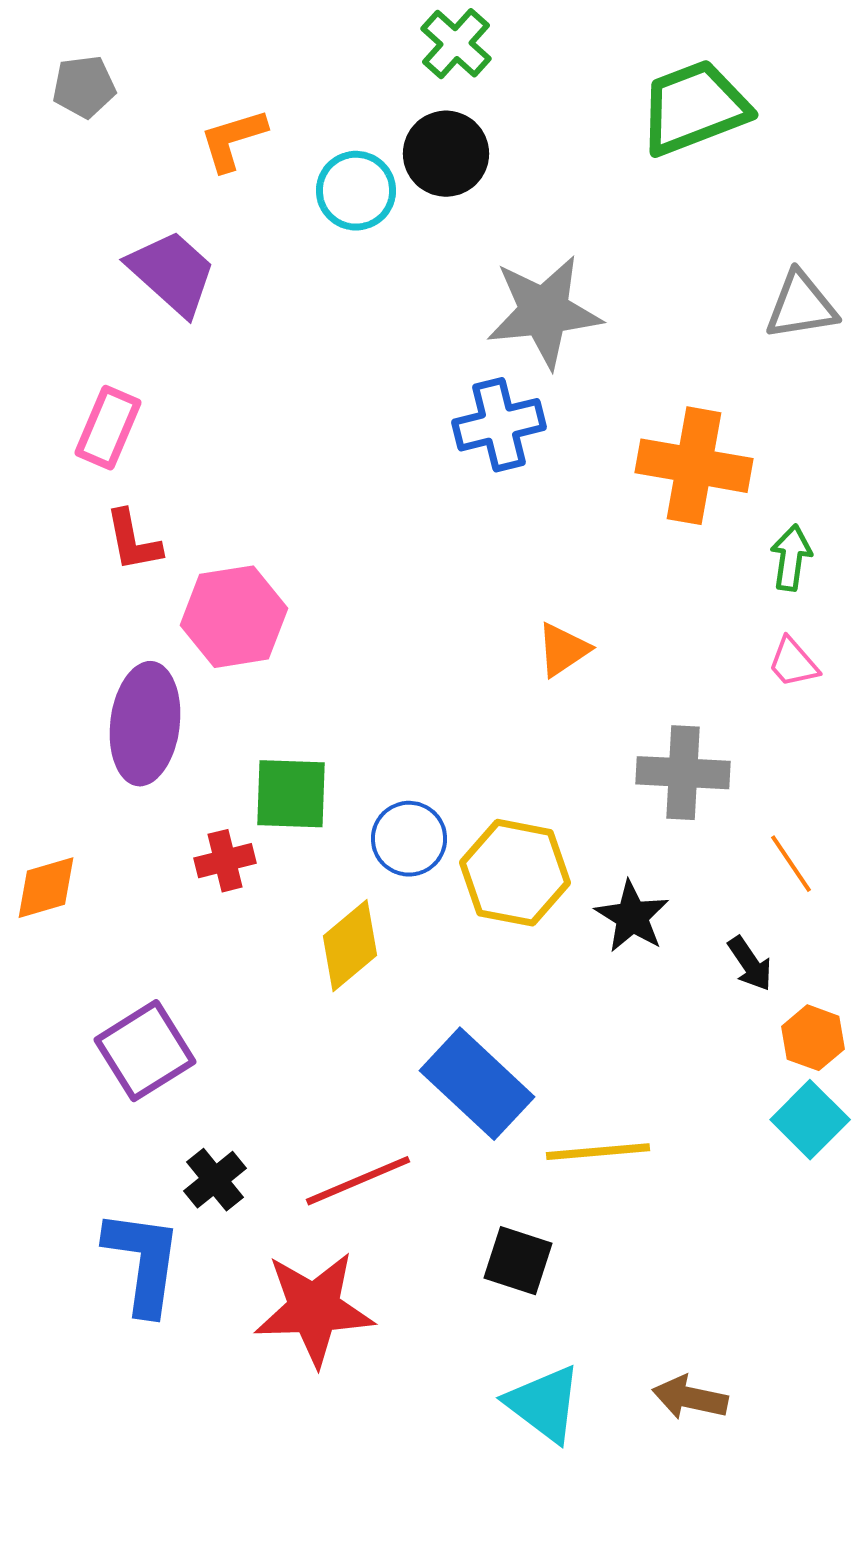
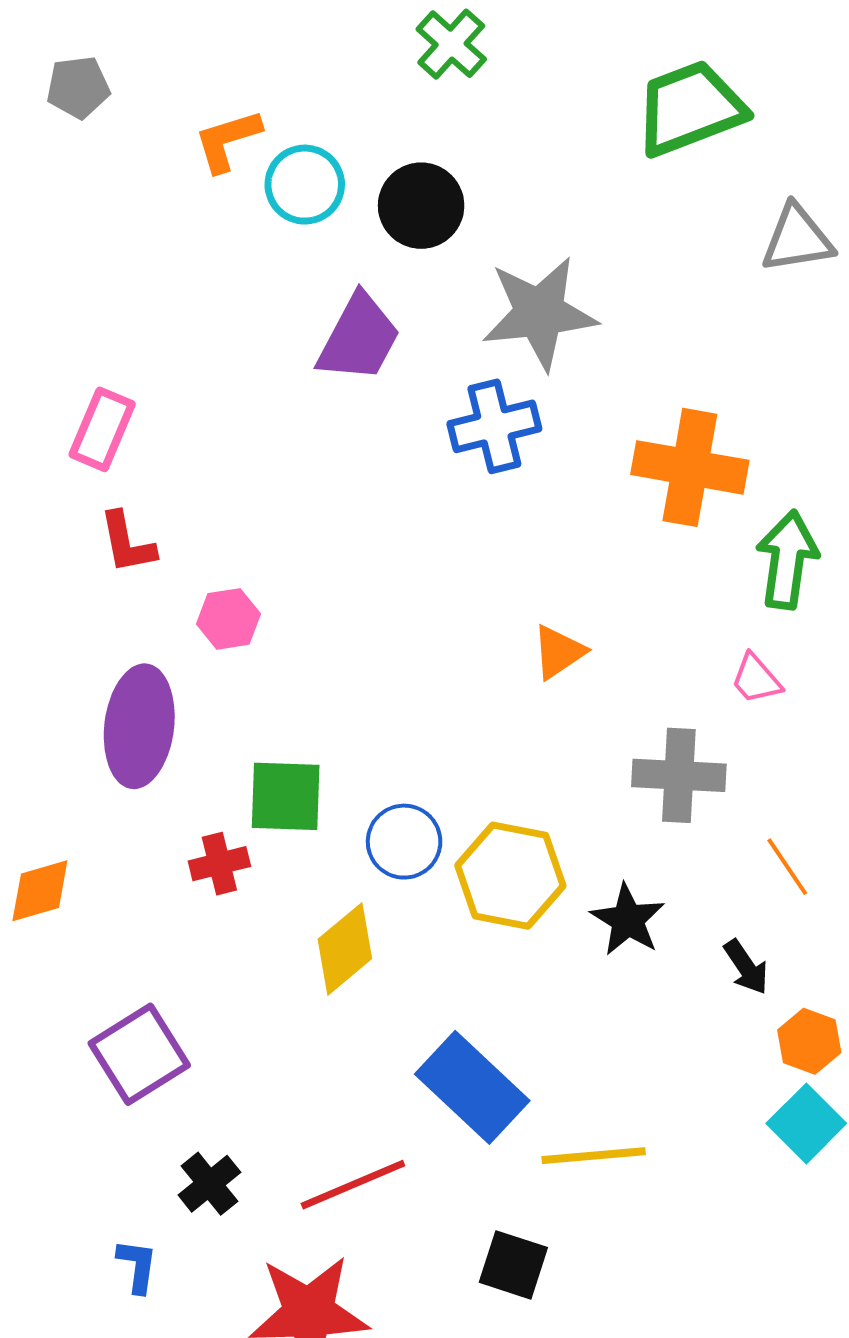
black circle: (446, 154) -> (421, 206), moved
cyan circle: (356, 191) -> (305, 185), moved
purple trapezoid: (172, 273) -> (359, 338), moved, turned 76
gray triangle: (801, 306) -> (797, 239), moved
green arrow: (791, 558) -> (787, 560), size x1.5
pink hexagon: (234, 617) -> (228, 619), size x0.6
pink trapezoid: (793, 663) -> (756, 679), moved
blue L-shape: (143, 1262) -> (137, 1266), size x0.5

